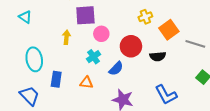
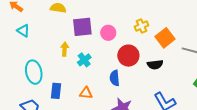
pink circle: (101, 34) -> (108, 33), moved
cyan cross: (93, 57) -> (84, 60), moved
blue semicircle: (116, 69) -> (115, 78), turned 133

